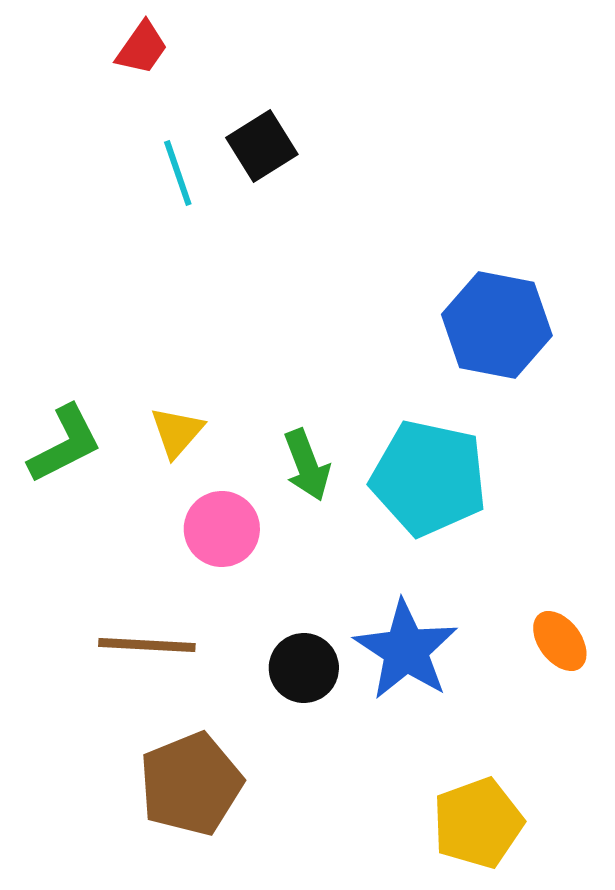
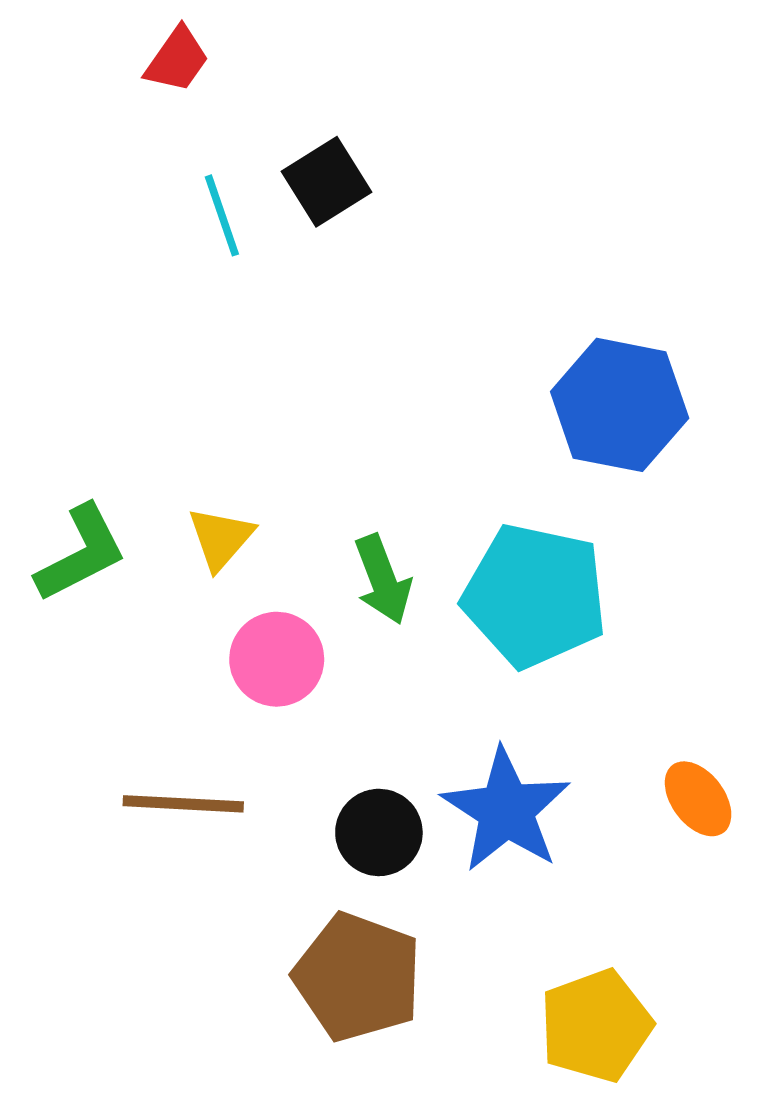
brown pentagon: (191, 784) -> (358, 977), moved, turned -30

